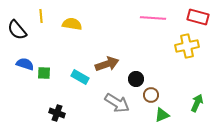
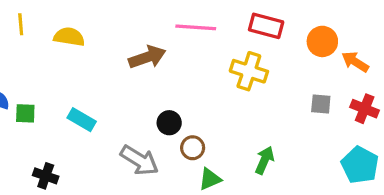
yellow cross: (187, 46) -> (249, 71), turned 30
brown arrow: (107, 64) -> (147, 57), moved

